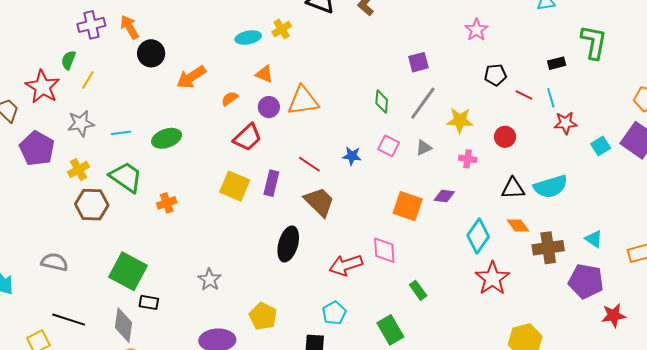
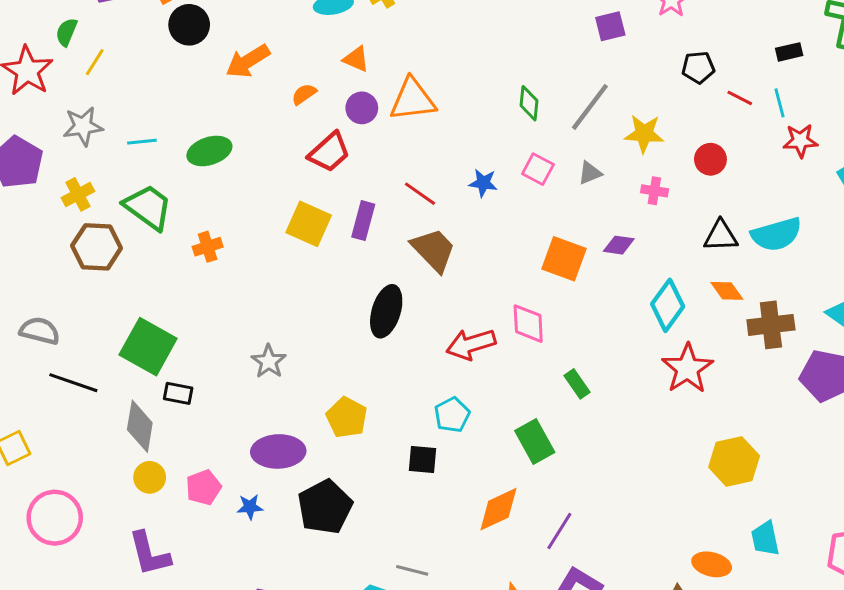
purple square: (418, 62) -> (610, 26), moved
black line: (69, 320) -> (73, 383), moved

